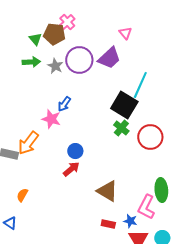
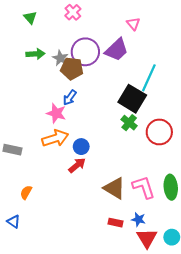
brown pentagon: (54, 34) -> (72, 68), moved
green triangle: (35, 39) -> (30, 17), moved
orange arrow: (28, 143) -> (55, 138), moved, turned -145
pink L-shape: (146, 207) -> (144, 187), moved, turned 135

